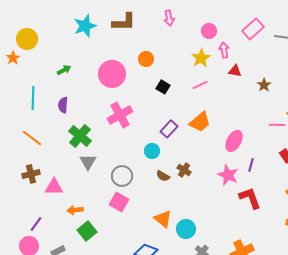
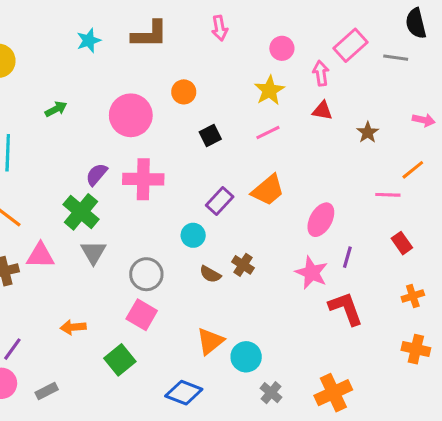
cyan star: (85, 26) -> (89, 41), size x0.7
pink arrow: (224, 50) -> (321, 73), moved
black square: (163, 87) -> (210, 136), turned 32
purple semicircle: (63, 105) -> (97, 175), moved, turned 35
pink cross: (120, 115) -> (143, 179), turned 30
pink triangle: (54, 187) -> (40, 256), moved
orange triangle: (163, 219) -> (210, 341), turned 42
green square: (87, 231) -> (120, 360), moved

